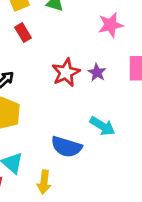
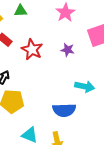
red star: (66, 72) -> (32, 49), moved

